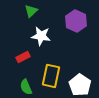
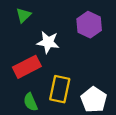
green triangle: (31, 11) -> (23, 15), moved
red rectangle: (23, 57) -> (27, 67), size x1.6

